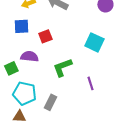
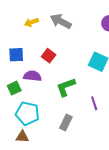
blue square: (21, 26) -> (16, 55), moved
red square: (45, 36) -> (49, 56), turned -32
gray rectangle: (50, 102) -> (66, 123), moved

